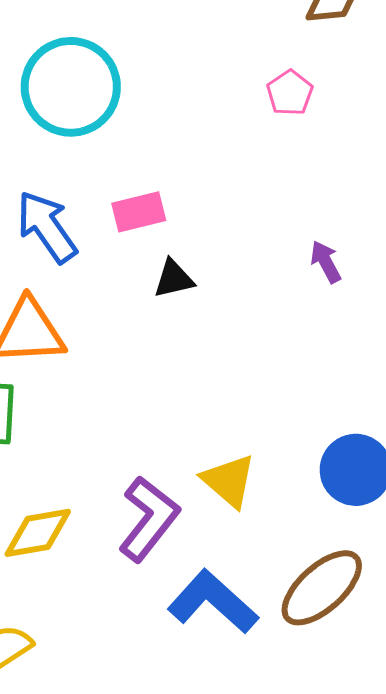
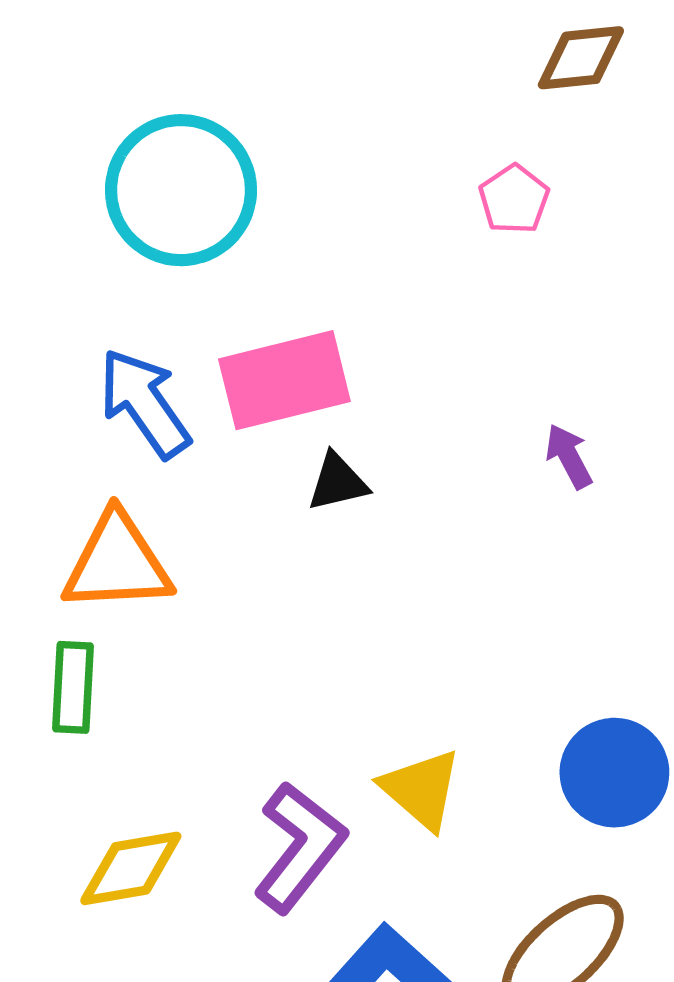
pink rectangle: (139, 212) -> (284, 380), size x1.6

